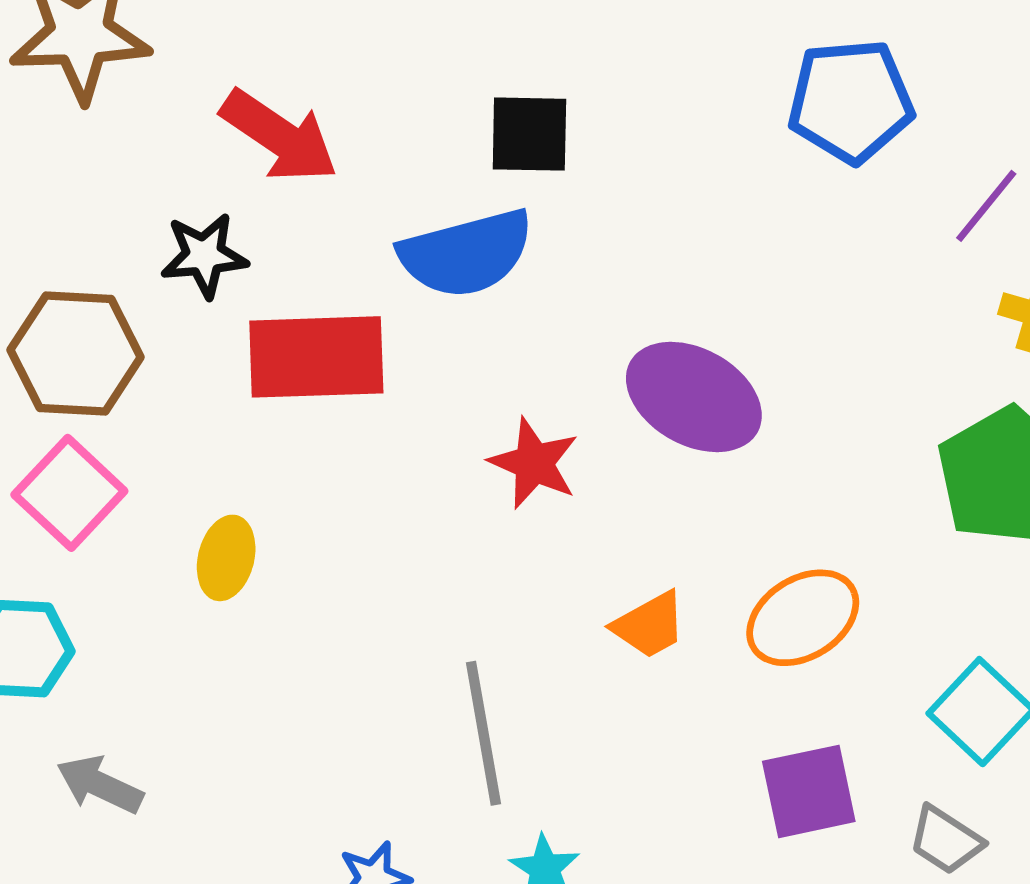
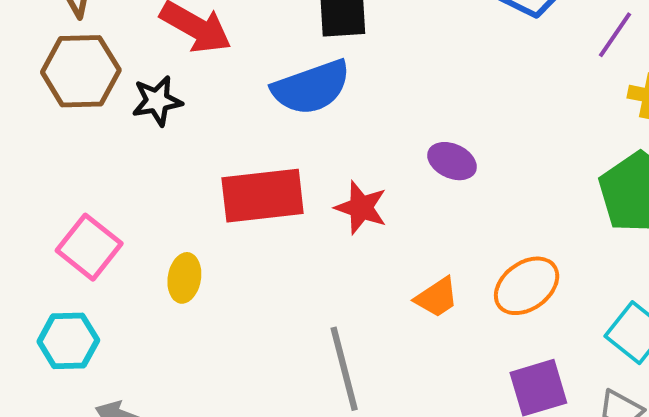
brown hexagon: (76, 353) -> (81, 71), moved
red rectangle: (316, 357) -> (263, 196), moved
purple ellipse: (694, 397) -> (452, 161), size x0.6

